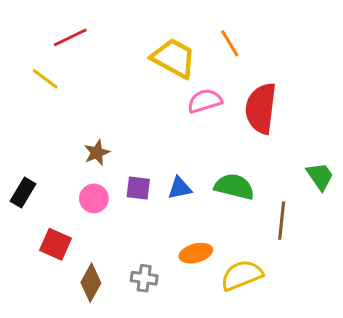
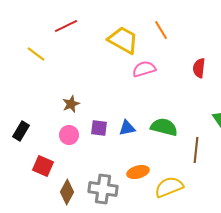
red line: (70, 37) -> (66, 26), moved
red semicircle: (261, 108) -> (199, 68), moved, size x0.6
gray cross: (144, 278) -> (103, 189), size x1.6

